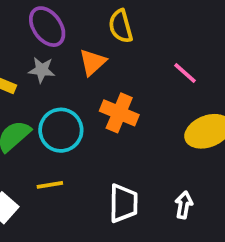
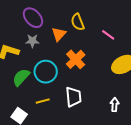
yellow semicircle: (121, 26) -> (78, 22), moved
orange cross: (119, 113) -> (76, 59), turned 30
white trapezoid: (123, 203) -> (73, 97), moved

